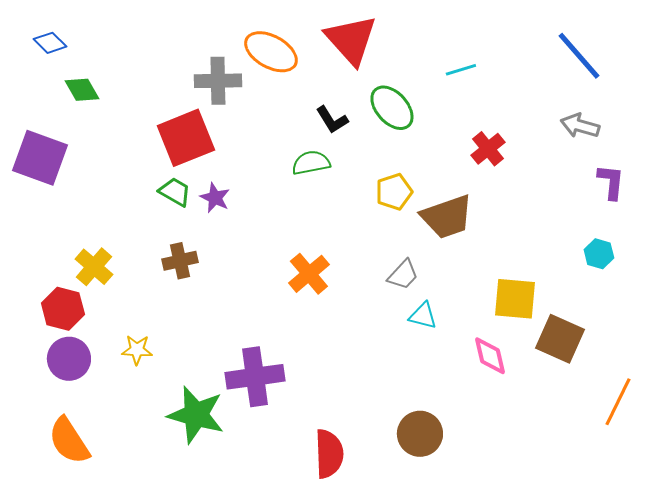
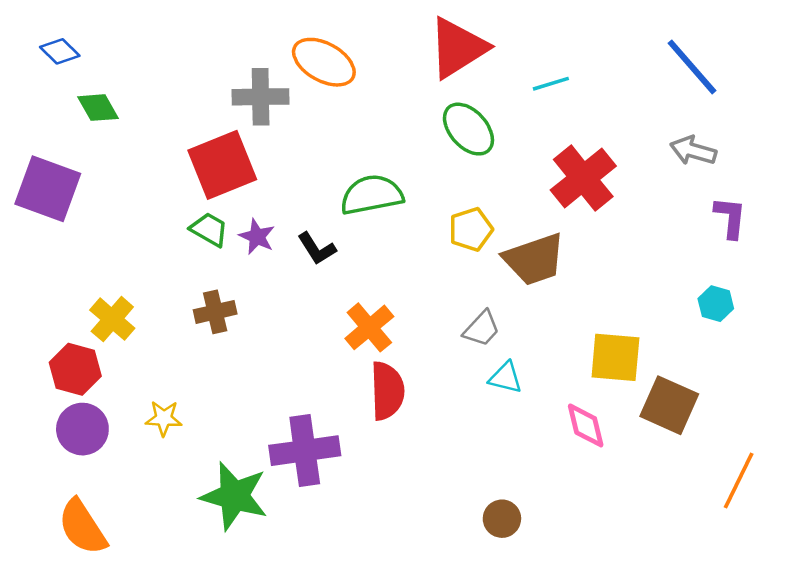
red triangle: (351, 40) -> (458, 48), moved, turned 40
black L-shape: (332, 120) -> (317, 249), moved
red cross: (488, 149) -> (583, 178), size x1.6
green semicircle: (311, 163) -> (372, 195), size x1.4
brown circle: (420, 434) -> (502, 519), size x0.7
red semicircle: (329, 454) -> (387, 391), moved

